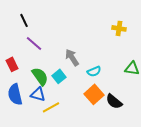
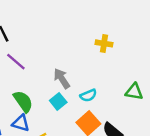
yellow cross: (119, 28) -> (104, 43), moved
cyan square: (59, 76) -> (58, 101), moved

